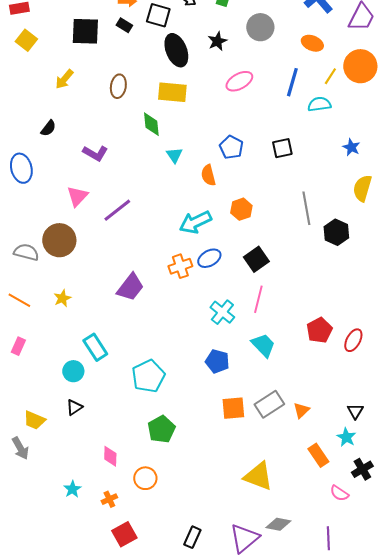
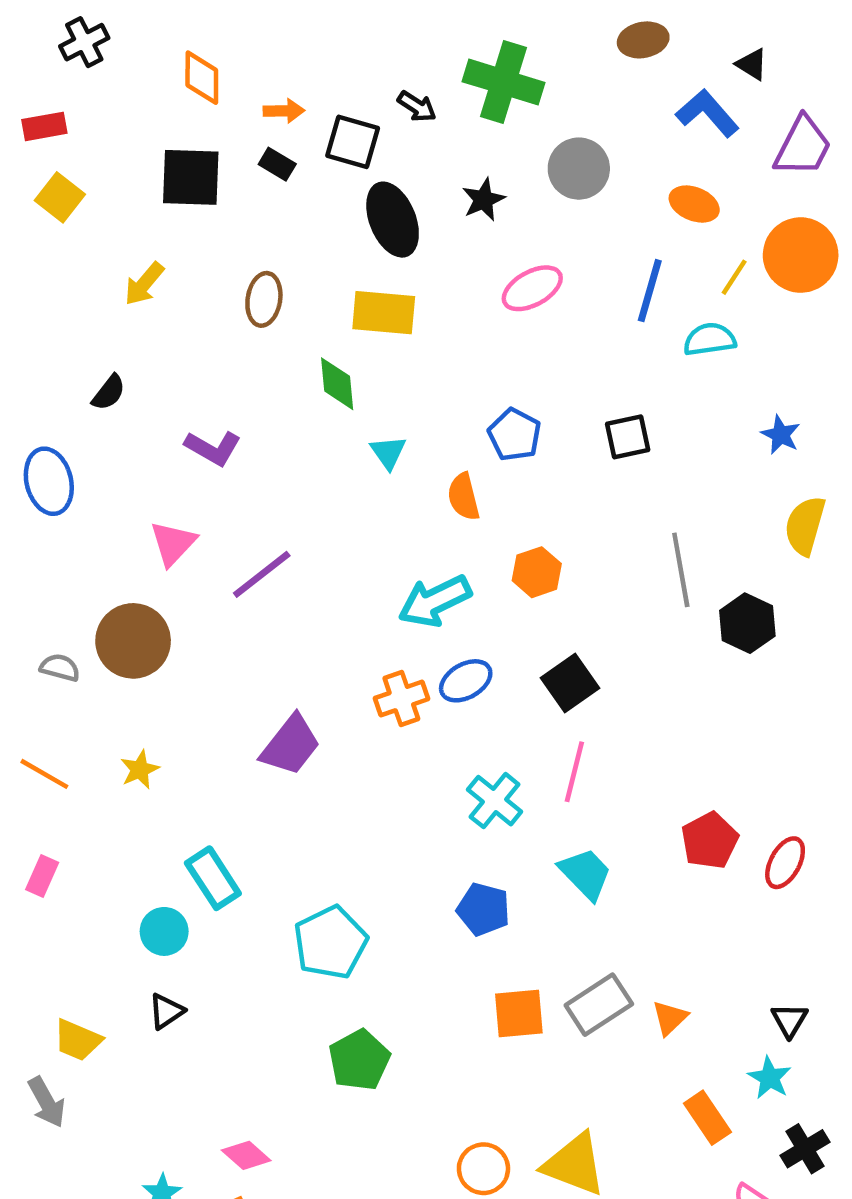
gray semicircle: (26, 252) -> (60, 668), size x0.7
pink diamond: (110, 456) -> (246, 1155), moved, turned -50
orange circle: (145, 478) -> (483, 1169), moved

